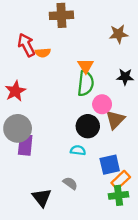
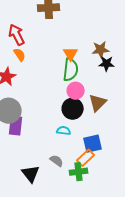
brown star: (119, 34) -> (101, 50), moved
orange semicircle: (43, 53) -> (20, 55), moved, turned -120
pink circle: (102, 104) -> (76, 91), moved
orange rectangle: (121, 180) -> (86, 158), moved
green cross: (119, 195) -> (79, 172), moved

